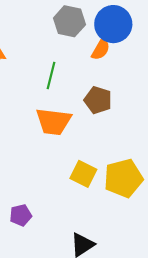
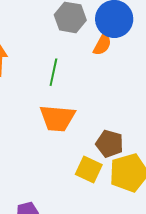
brown pentagon: (98, 100) -> (110, 144), moved

